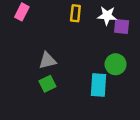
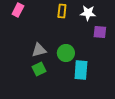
purple square: (122, 27) -> (100, 32), moved
green circle: (116, 64) -> (66, 53), moved

